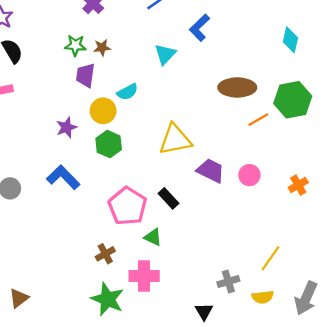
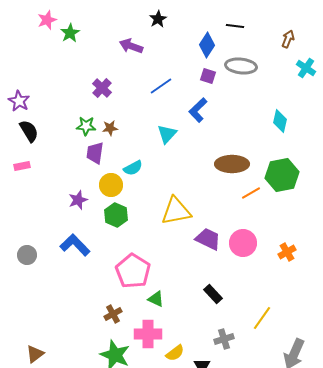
pink circle: (249, 175) -> (243, 243), size x1.4
black rectangle: (168, 198) -> (213, 294), moved
yellow semicircle: (263, 297) -> (175, 353), moved, turned -30

